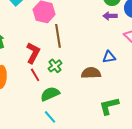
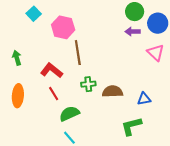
red L-shape: (33, 53) -> (52, 70), turned -80
blue triangle: (109, 57) -> (144, 99), moved
green cross: (55, 66) -> (88, 84), moved, turned 32

